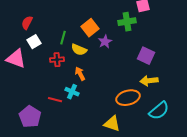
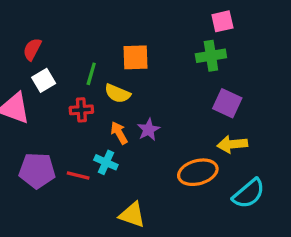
green cross: (127, 22) -> (211, 56), moved
orange square: (90, 28) -> (135, 57), turned 36
purple star: (105, 42) -> (149, 130), moved
purple pentagon: (30, 117) -> (37, 171), moved, turned -30
yellow triangle: (112, 124) -> (132, 215), moved

